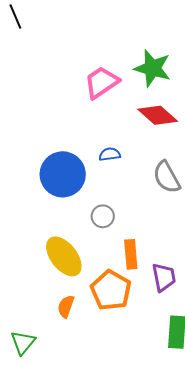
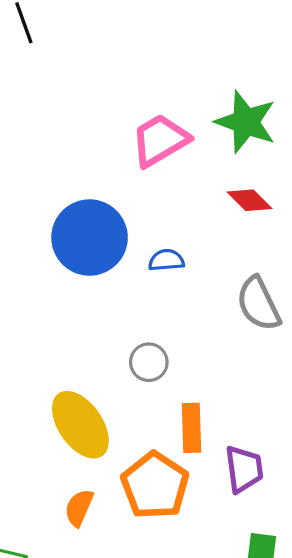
red diamond: (158, 115) -> (250, 200), size x0.7
blue circle: (63, 174) -> (90, 238), moved

